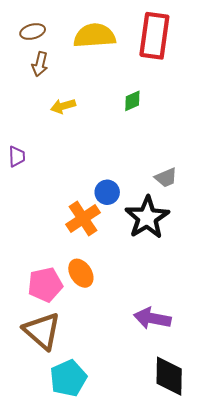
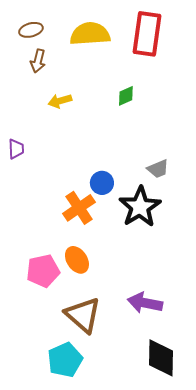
brown triangle: (42, 331) -> (83, 315), moved

